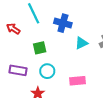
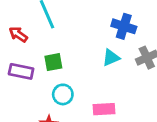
blue cross: (63, 23) -> (124, 26), moved
purple rectangle: (18, 70) -> (21, 71), moved

